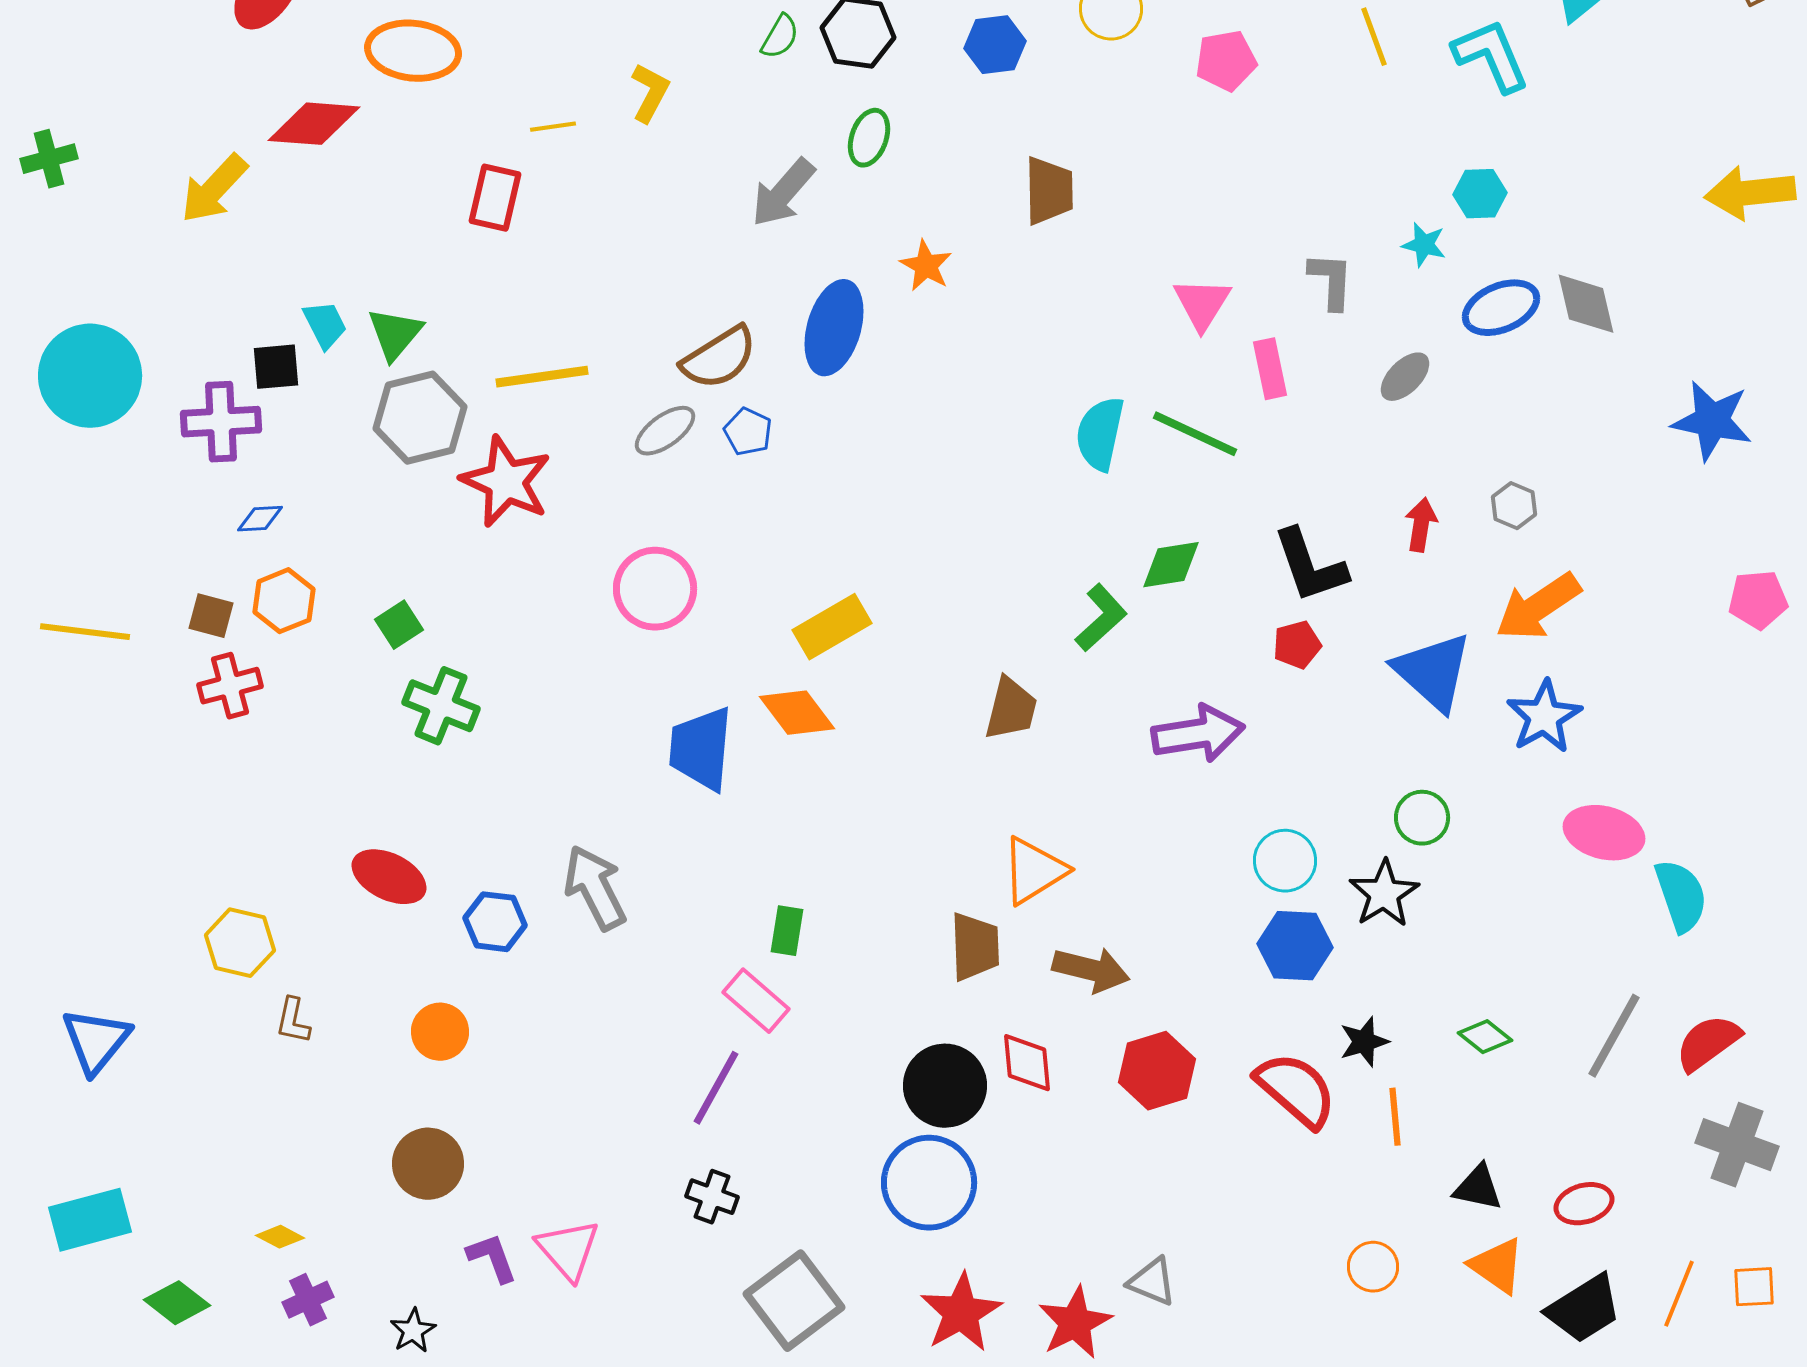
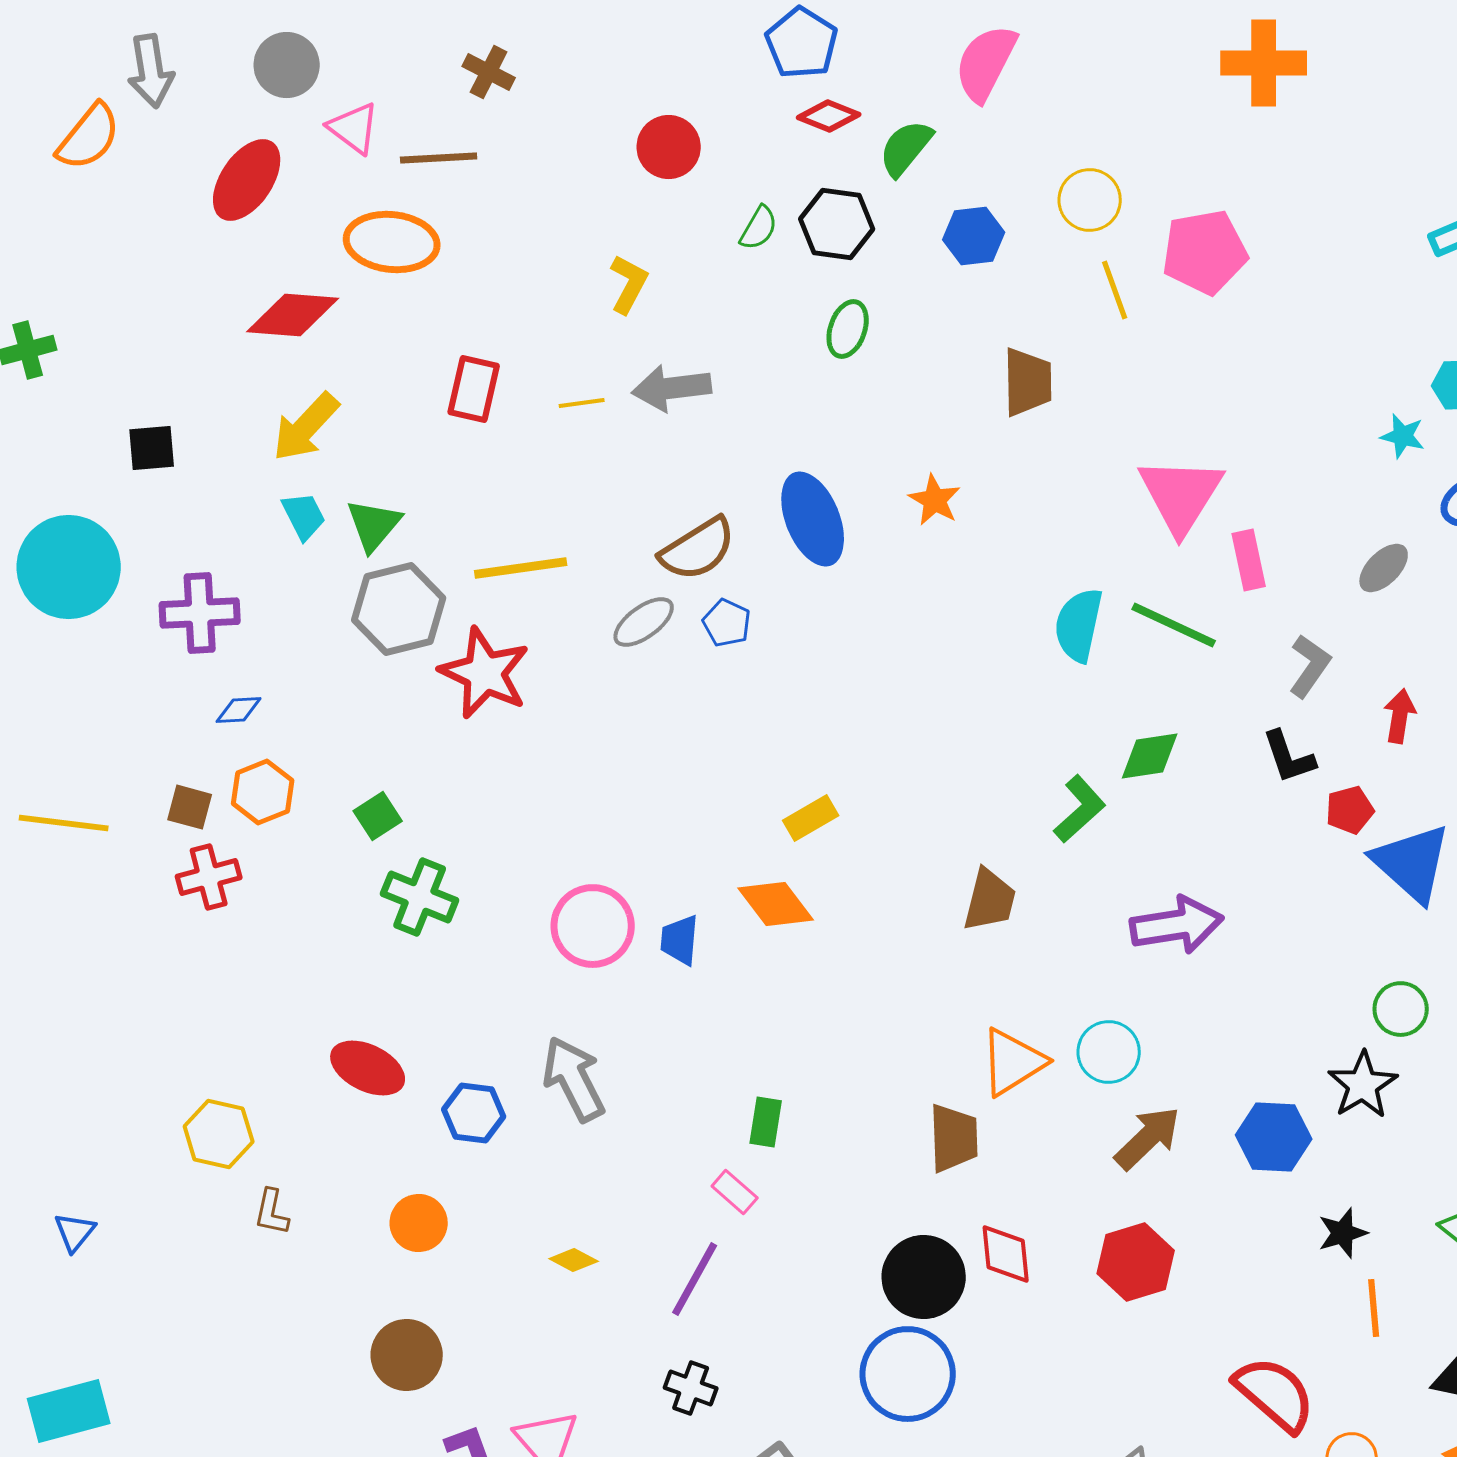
yellow line: (1374, 37) -> (1115, 290), moved
pink pentagon: (1226, 61) -> (1205, 252), size x1.4
yellow line: (553, 127) -> (582, 403), moved
yellow arrow: (214, 189) -> (306, 427), moved
gray arrow: (783, 193) -> (672, 388), moved, turned 42
orange star: (926, 266) -> (935, 500), moved
gray L-shape: (1331, 281) -> (1310, 666), moved, turned 32
pink triangle: (1202, 304) -> (1181, 495), size x1.5
blue ellipse: (834, 328) -> (813, 519), turned -38
black square: (276, 367) -> (152, 448), moved
black L-shape: (1310, 566) -> (1289, 757), size x0.7
pink circle: (655, 589) -> (593, 926), moved
yellow rectangle: (832, 627) -> (811, 818), size x0.7
red pentagon: (1297, 645) -> (1350, 810), moved
blue trapezoid: (701, 749) -> (680, 940), size x0.6
cyan circle: (1285, 861) -> (1109, 1052), moved
brown arrow: (1091, 970) -> (1148, 1138), moved, turned -58
pink rectangle: (756, 1001) -> (735, 1192), size x0.7
blue triangle: (96, 1041) -> (75, 1232), size x0.6
red semicircle: (1296, 1090) -> (1275, 1394), moved
yellow diamond: (280, 1237) -> (574, 1260), moved

